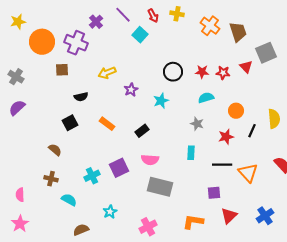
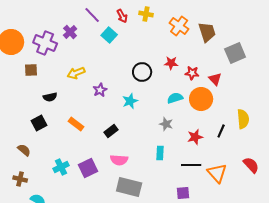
purple cross: (96, 22) -> (70, 32), moved
red triangle: (246, 67) -> (215, 79), moved
red star: (202, 72) -> (171, 63), moved
orange circle: (236, 111) -> (201, 99), moved, size x1.5
cyan cross: (92, 176) -> (61, 167), moved

